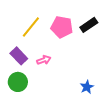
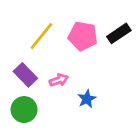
blue star: (87, 87) -> (87, 99), moved

